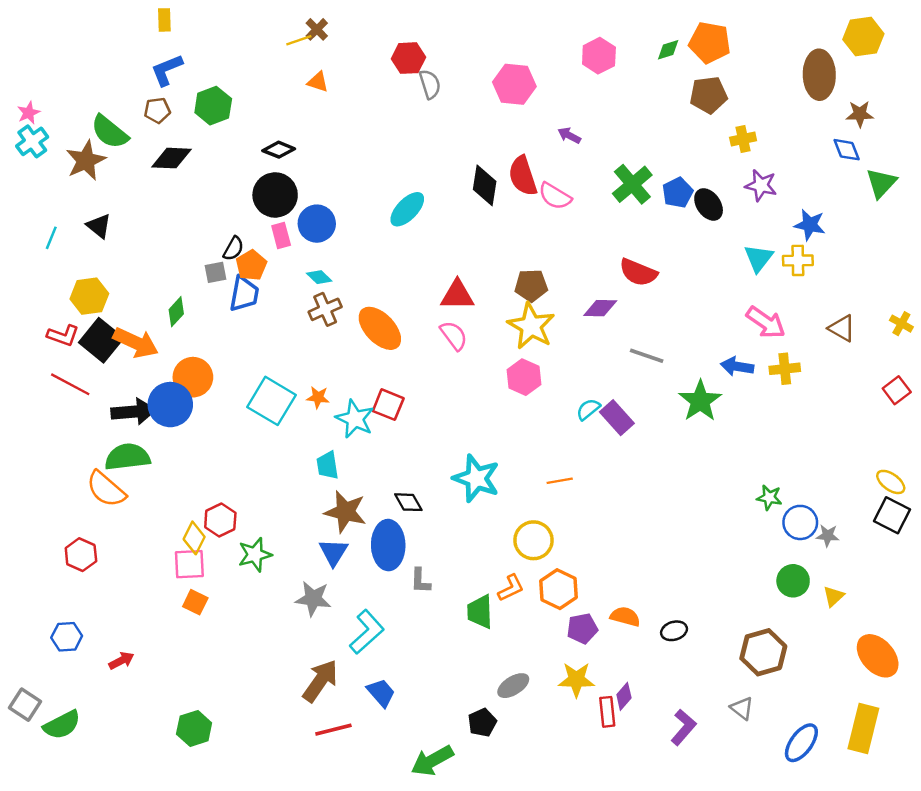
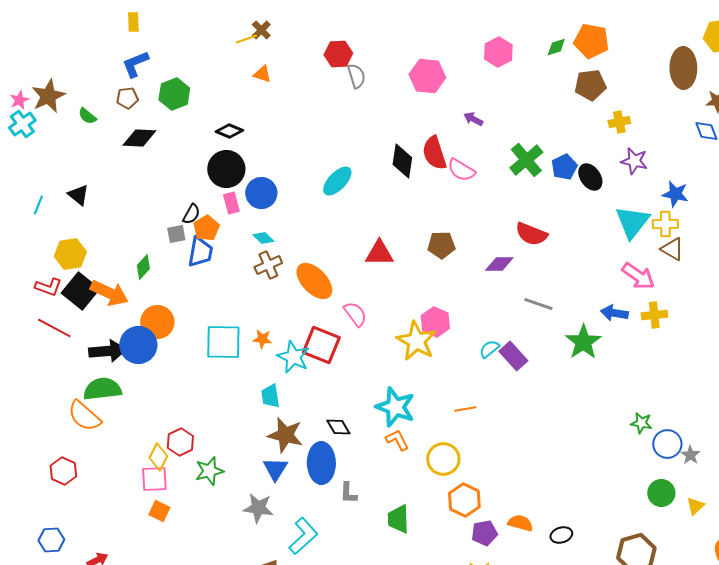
green semicircle: (110, 132) -> (87, 116), size x0.6
brown star: (86, 160) -> (48, 96), moved
cyan triangle: (759, 258) -> (632, 222), size x1.4
yellow star: (531, 326) -> (416, 341), moved
brown triangle: (842, 328) -> (672, 249), moved
pink semicircle: (454, 335) -> (355, 314), moved
cyan square: (272, 401) -> (223, 342), turned -30
red square: (388, 405) -> (321, 345), size x1.4
gray star: (828, 536) -> (690, 455), turned 30
orange L-shape: (511, 588) -> (397, 440), moved, turned -90

